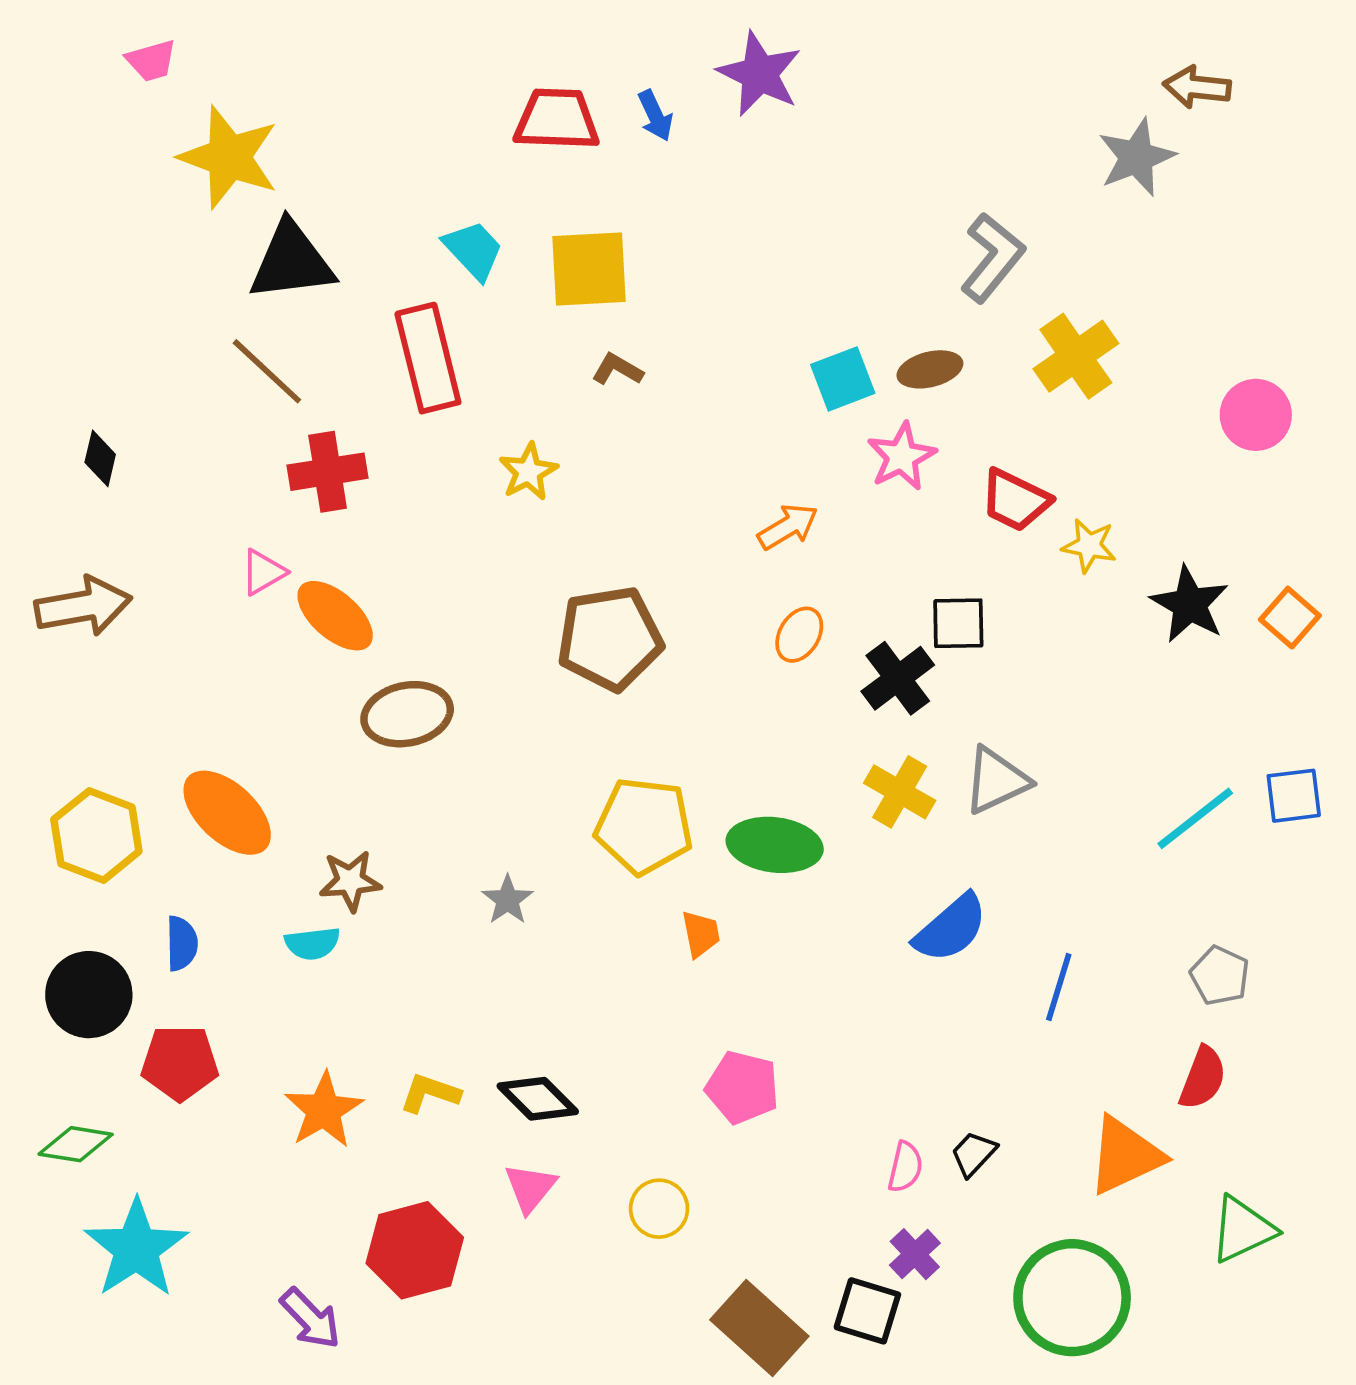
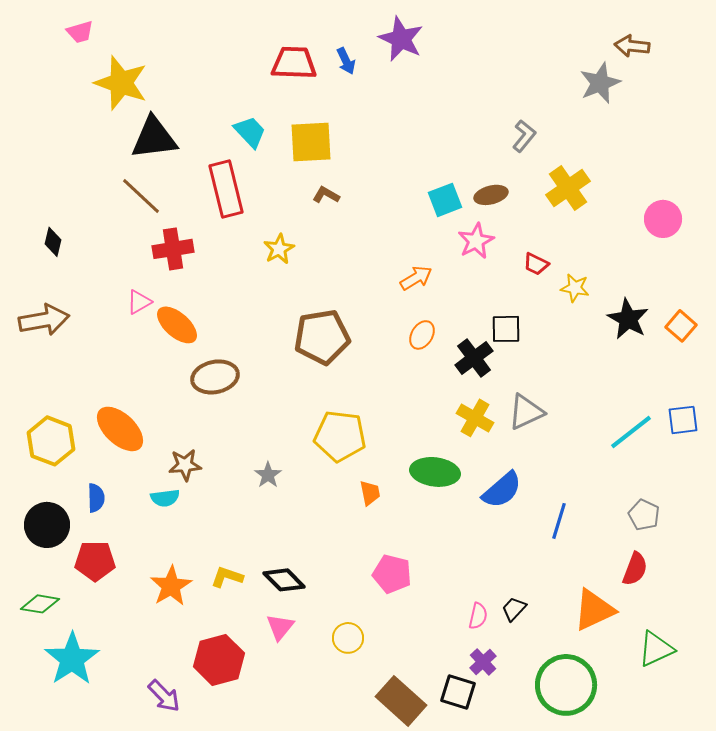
gray L-shape: (992, 258) -> (524, 136), size x0.7
red trapezoid: (1015, 500) -> (536, 264), size x0.7
green ellipse: (775, 845) -> (435, 472), moved

